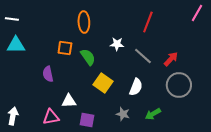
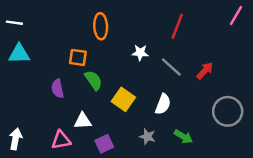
green semicircle: (88, 57) -> (93, 80), moved
gray circle: (179, 85) -> (228, 111), moved
green arrow: (153, 114) -> (183, 137), turned -119
purple square: (87, 120) -> (104, 144), turned -35

